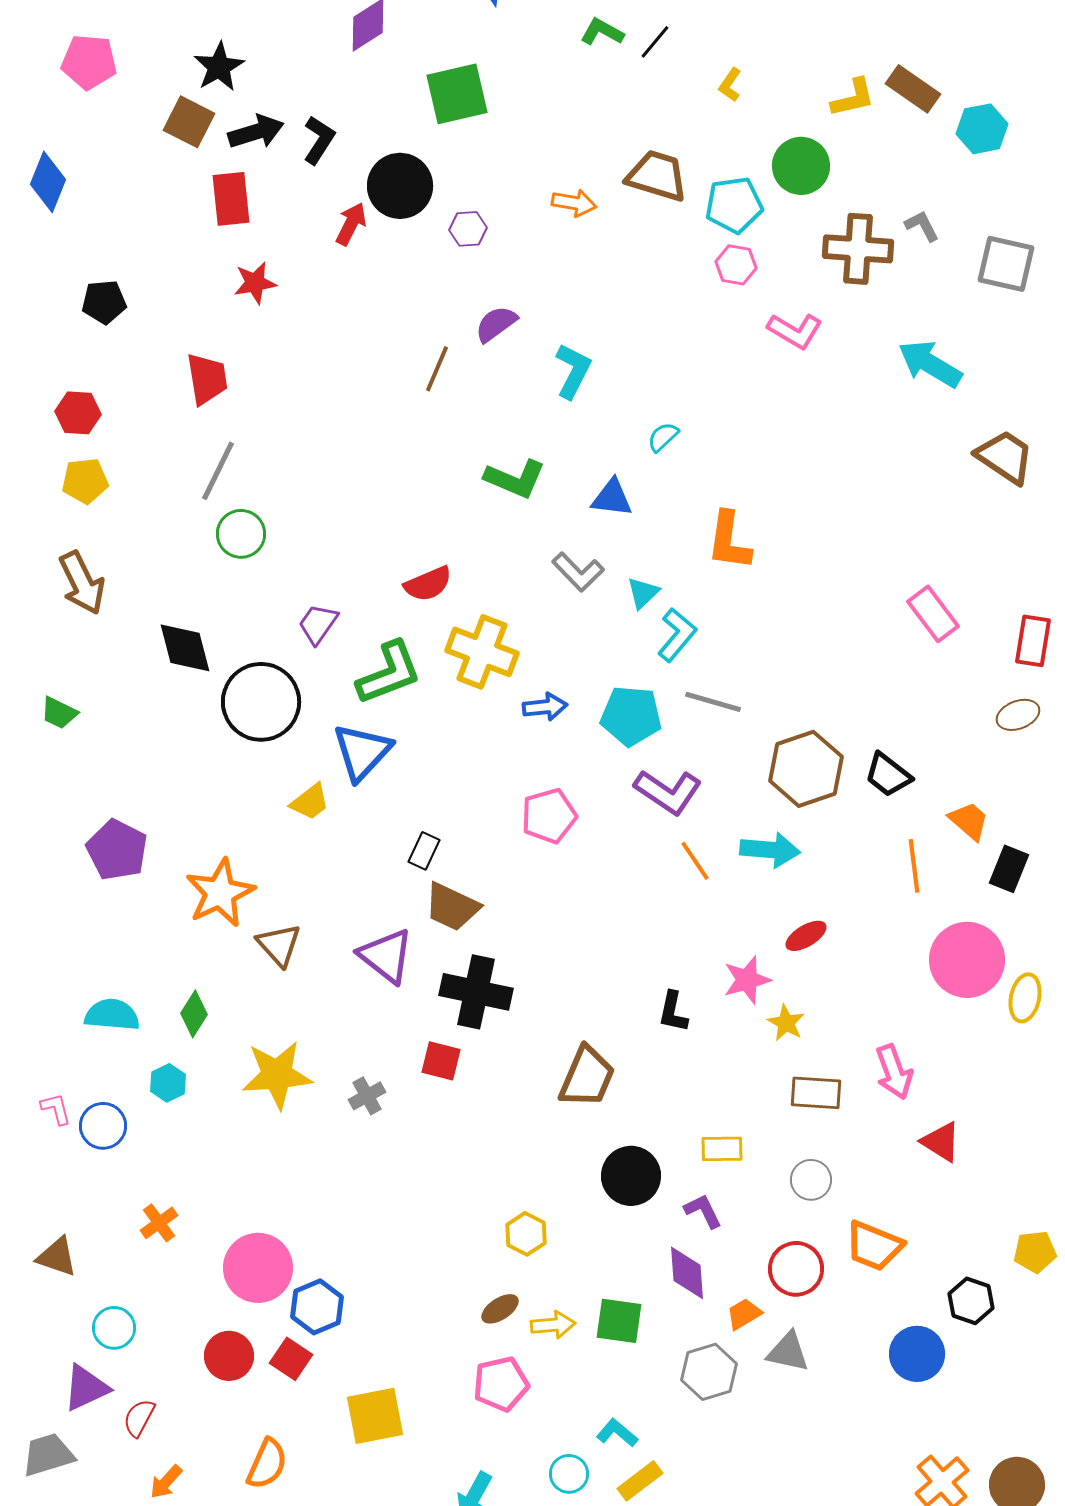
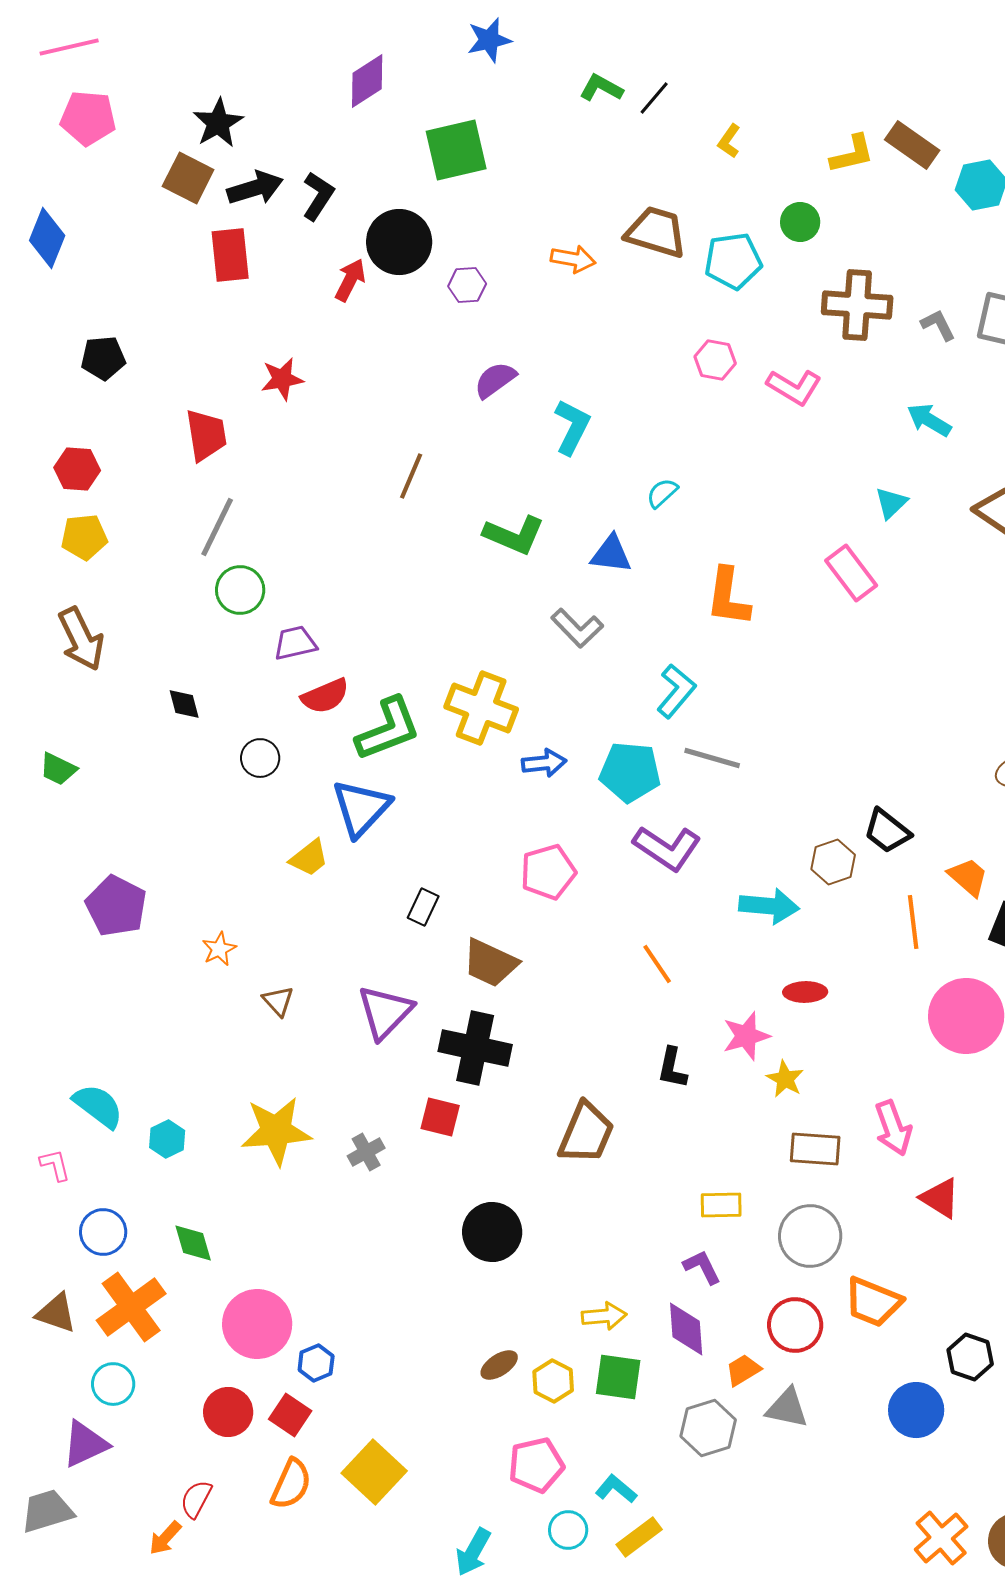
green circle: (801, 166) -> (800, 222), size x0.7
gray L-shape: (922, 226) -> (938, 325), moved
pink hexagon: (736, 265) -> (715, 360), moved
red star: (255, 283) -> (282, 379), moved
cyan arrow: (930, 364) -> (929, 420), size x0.7
brown line: (437, 369) -> (411, 476), moved
red semicircle: (428, 584) -> (325, 696), moved
cyan triangle: (643, 593) -> (891, 503), moved
pink rectangle: (933, 614) -> (851, 573), moved
purple trapezoid: (318, 624) -> (295, 643), moved, turned 42
black diamond: (185, 648) -> (184, 704), size x0.6
black circle: (261, 702) -> (260, 758), size x0.5
brown hexagon: (806, 769) -> (833, 862), moved, size x0.6
orange line: (695, 861) -> (657, 964), moved
orange star: (220, 893) -> (219, 949), size x0.5
brown trapezoid: (452, 907) -> (490, 963), moved
red ellipse: (806, 936) -> (805, 992), turned 30
brown triangle: (279, 945) -> (278, 1001), size x0.7
purple triangle: (386, 956) -> (385, 1012), turned 36
green diamond: (194, 1014) -> (193, 1243), moved, turned -48
cyan semicircle: (112, 1015) -> (98, 1106), moved, turned 32
blue circle: (103, 1126) -> (103, 1232), moved
black circle: (631, 1176) -> (492, 1232), moved
gray circle: (811, 1180) -> (810, 1236), size x1.5
orange cross: (159, 1223) -> (131, 1307), moved, size x1.8
yellow hexagon: (526, 1234) -> (553, 1381), moved
blue hexagon: (317, 1307) -> (316, 1363), size x0.7
yellow arrow: (553, 1325) -> (604, 1316), moved
pink pentagon: (501, 1384) -> (536, 1465), moved
yellow square: (375, 1416) -> (374, 1472), turned -36
red semicircle: (139, 1418) -> (196, 1499), moved
orange semicircle: (267, 1464) -> (291, 1484), moved

